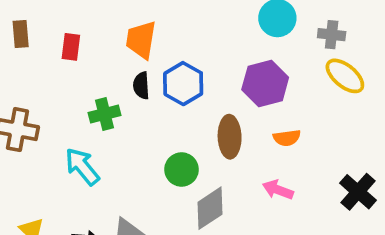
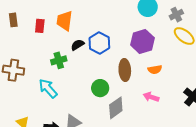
gray cross: (332, 35) -> (176, 15), turned -32
orange trapezoid: (141, 40) -> (65, 21), moved
black semicircle: (141, 86) -> (78, 45), turned 64

